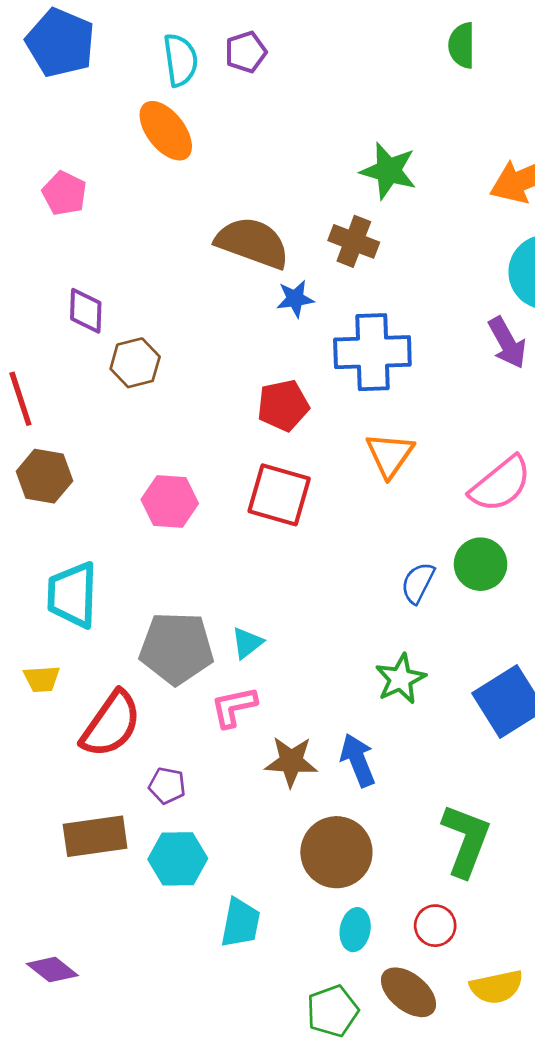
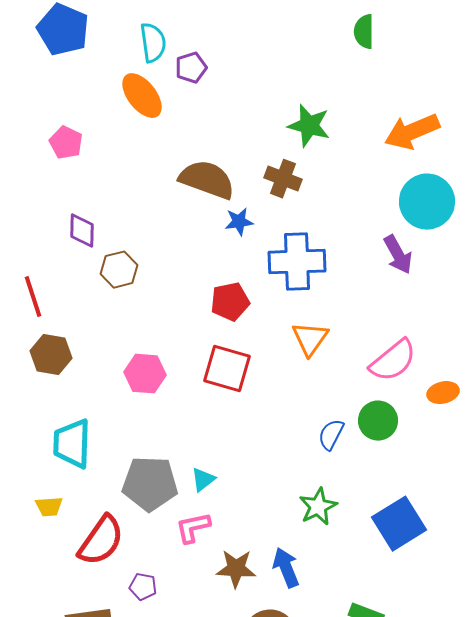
purple pentagon: (246, 52) -> (191, 68), moved

